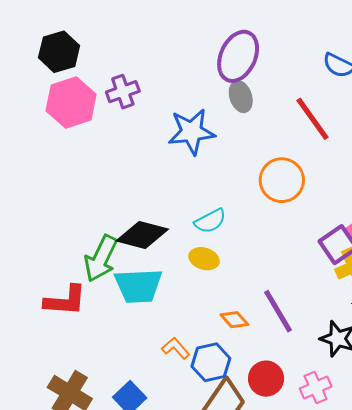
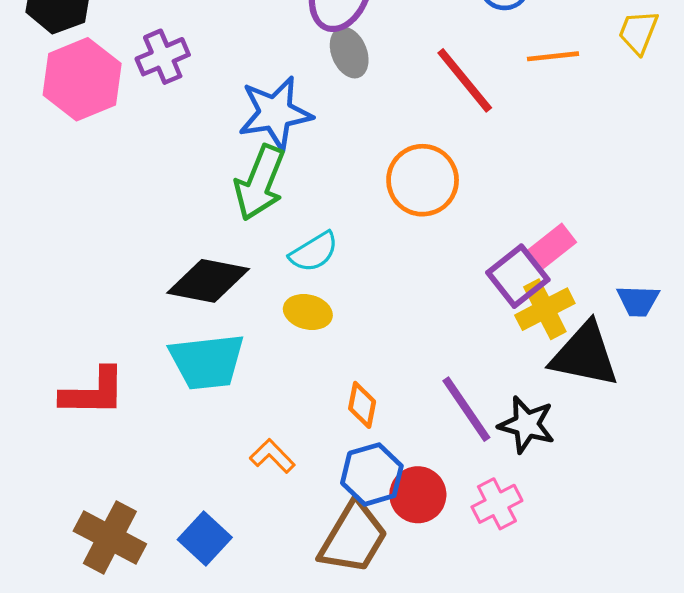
green arrow: (101, 259) -> (260, 183), moved
purple line: (278, 311) -> (466, 409), moved
orange diamond: (234, 320) -> (362, 405), turned 56
blue hexagon: (211, 362) -> (372, 474), moved

